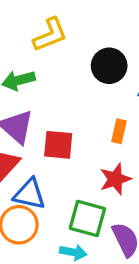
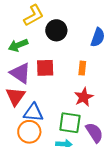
black circle: (109, 66) -> (56, 30), moved
red square: (58, 145) -> (45, 68), moved

